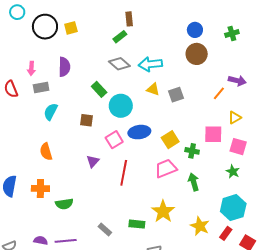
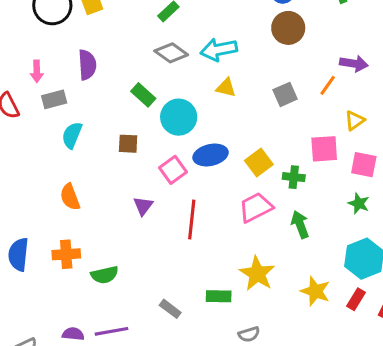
gray square: (176, 95) -> (285, 94), moved

